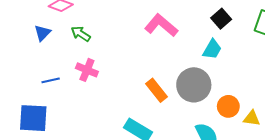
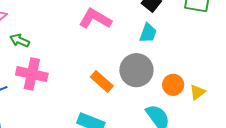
pink cross: (87, 70) -> (32, 74), size x1.4
yellow triangle: (252, 118) -> (198, 92), turned -36

